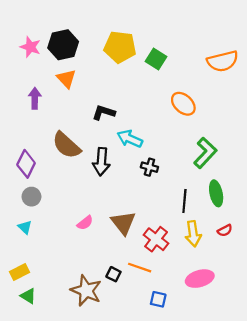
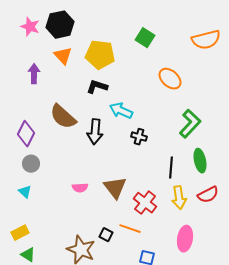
yellow pentagon: (120, 47) -> (100, 55), moved
pink semicircle: (85, 223) -> (80, 188), turned 35
red semicircle: (225, 230) -> (208, 195), size x1.5
pink ellipse: (200, 279) -> (185, 239), turned -65

